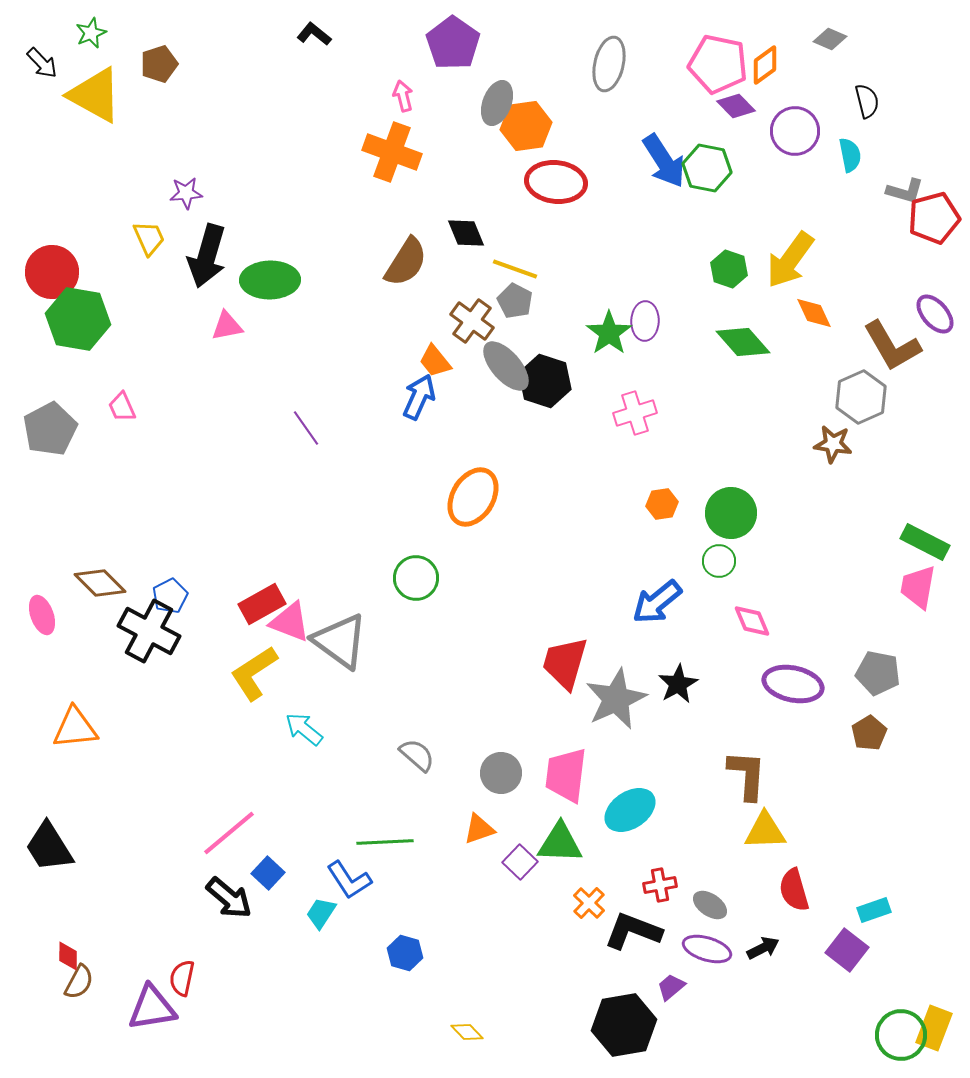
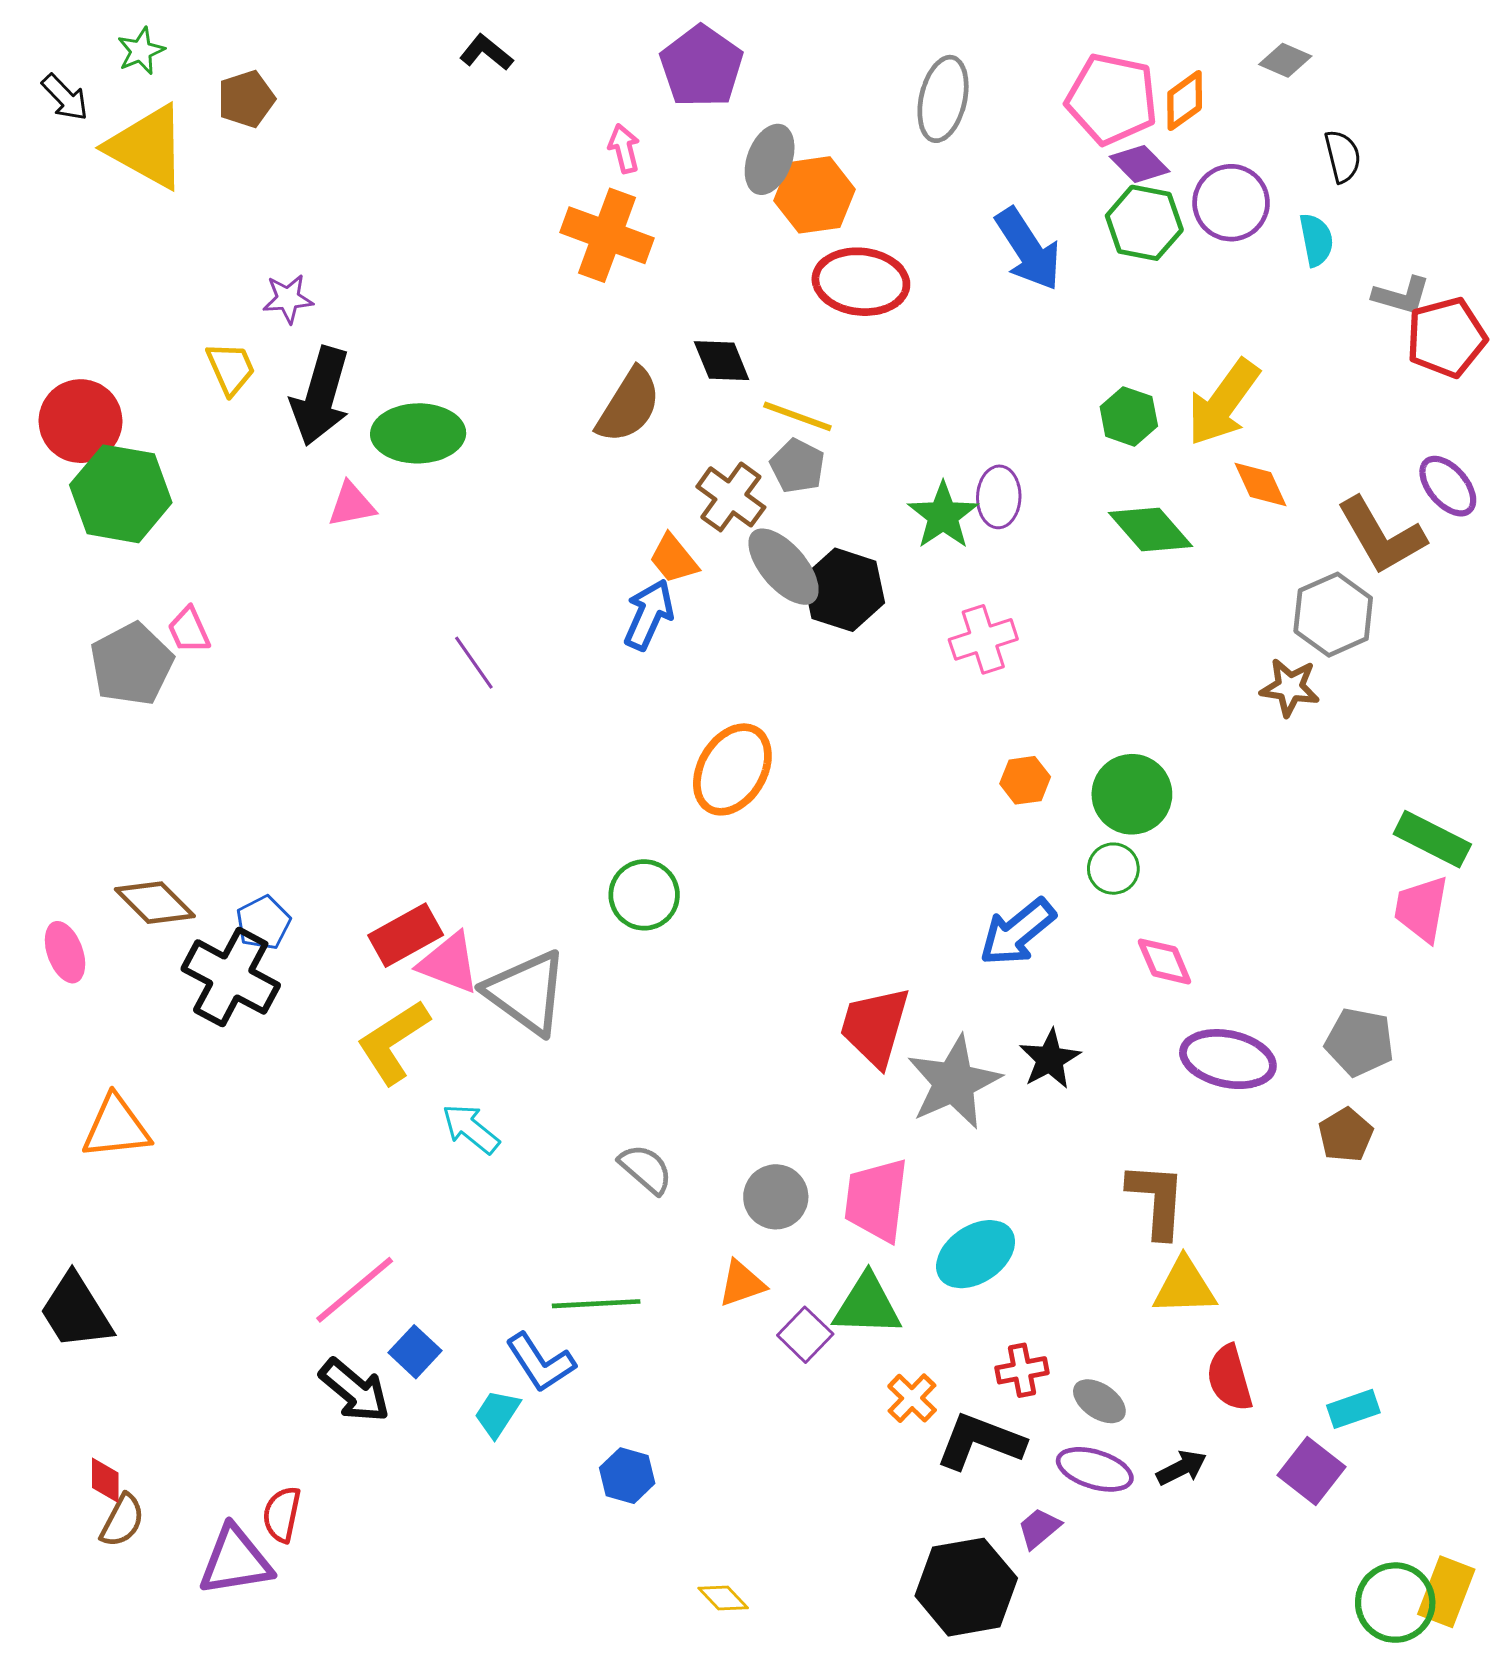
green hexagon: (707, 168) -> (1144, 223), moved
gray pentagon: (50, 429) -> (132, 664), moved

